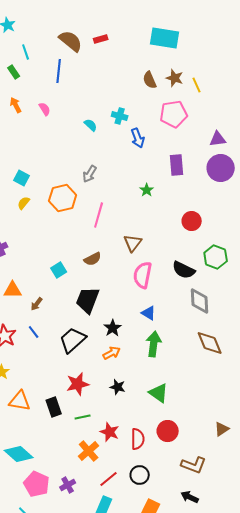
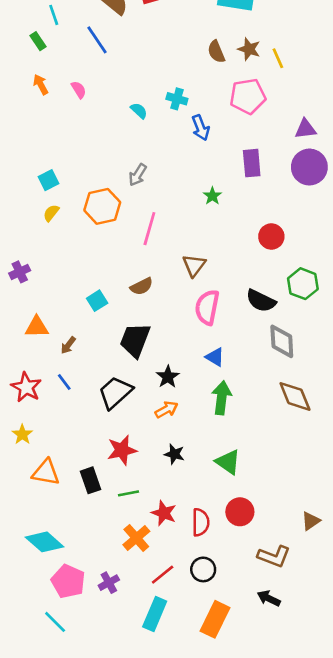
blue line: (59, 71) -> (97, 40), turned -40
cyan square: (22, 178) -> (49, 180), turned 35
brown triangle: (222, 429) -> (311, 521), moved

